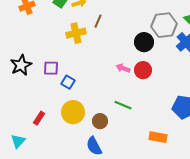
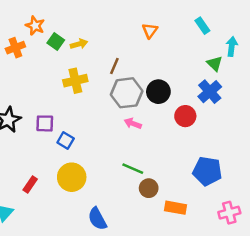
brown line: (98, 21) -> (114, 66), moved
gray hexagon: (164, 25) -> (127, 93), moved
red circle: (143, 70) -> (185, 116), moved
brown circle: (100, 121) -> (149, 188), moved

